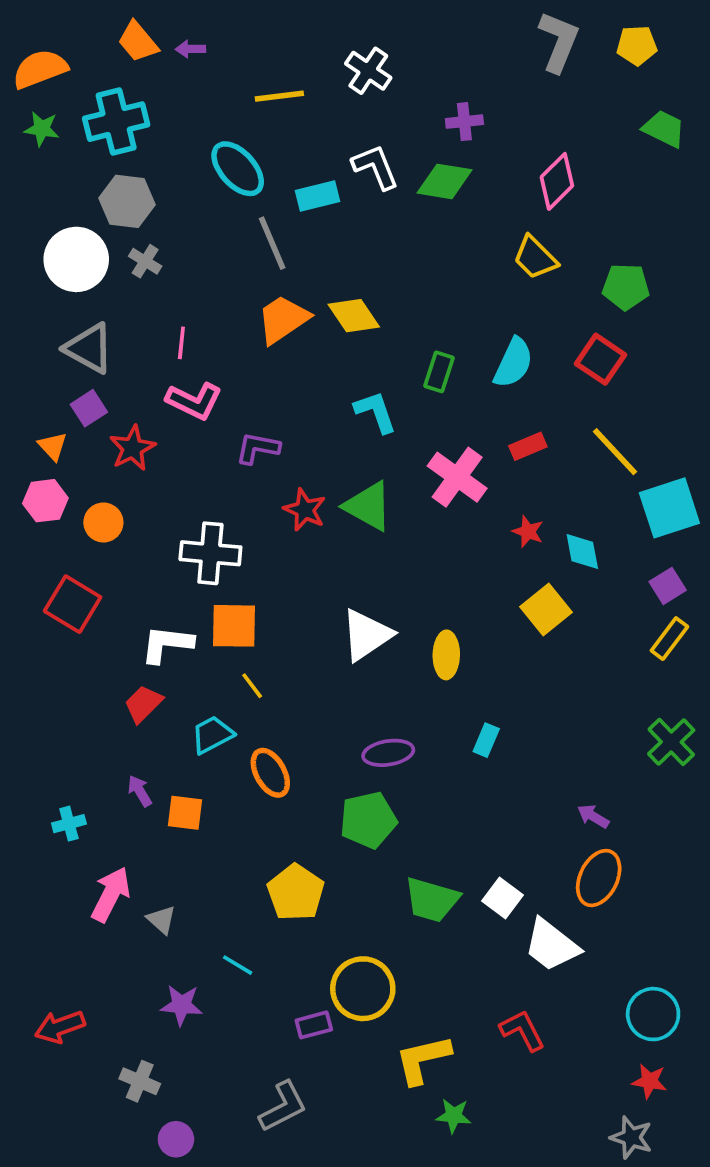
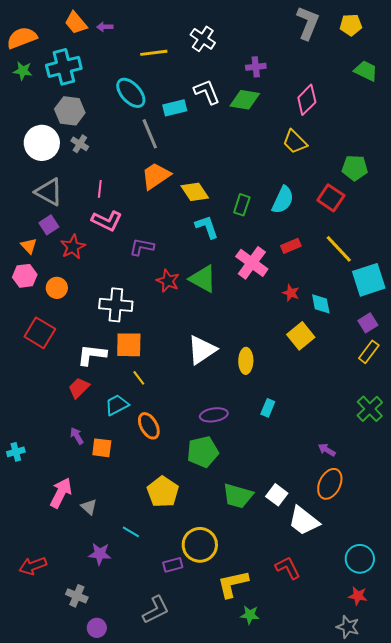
green pentagon: (626, 287) -> (355, 168), moved
yellow diamond: (354, 316) -> (195, 192), moved
cyan cross: (69, 824) -> (16, 452), moved

